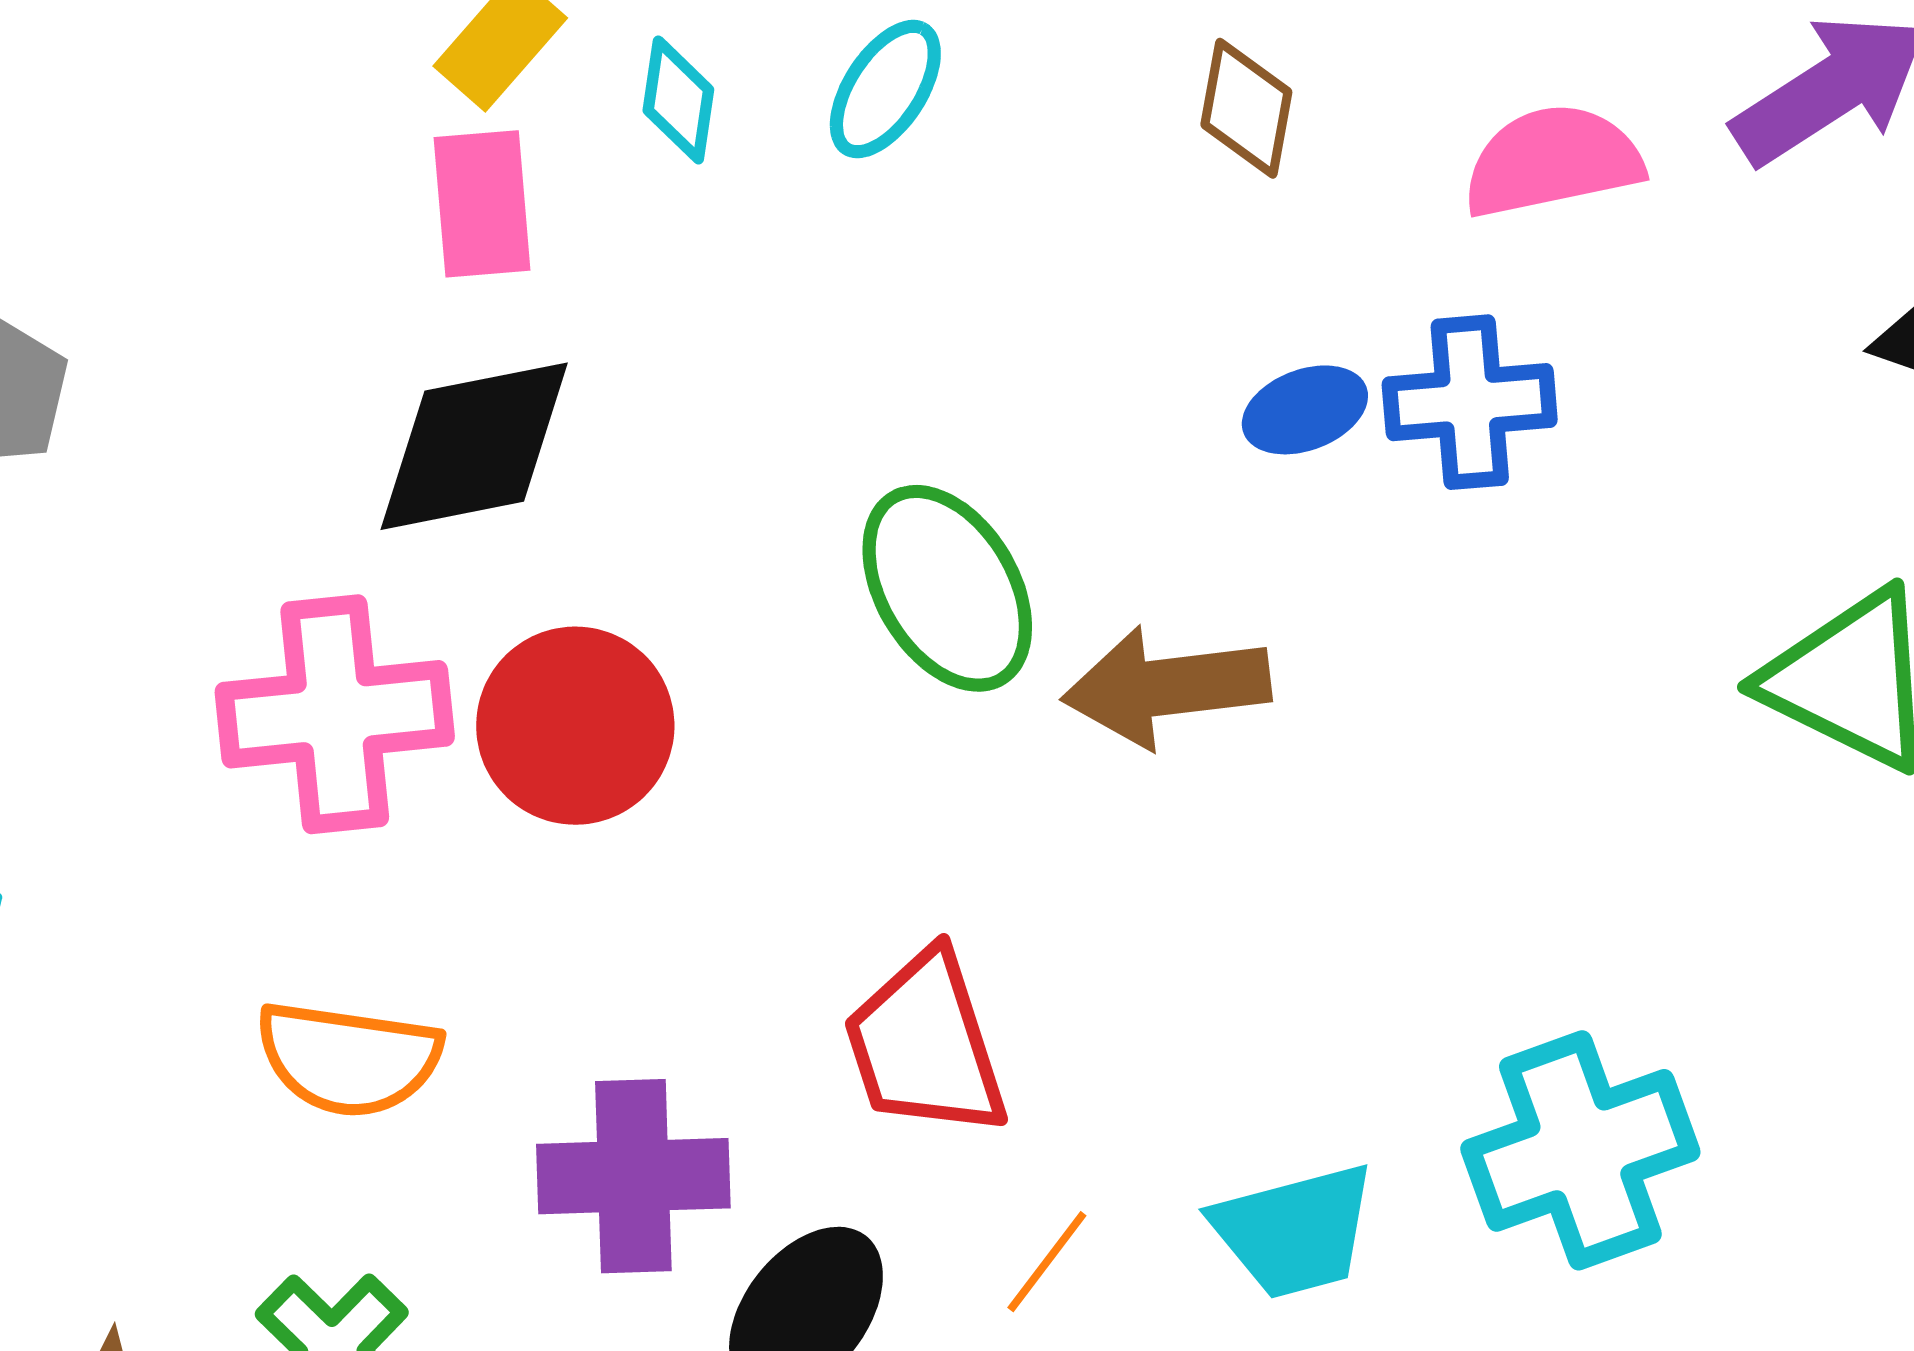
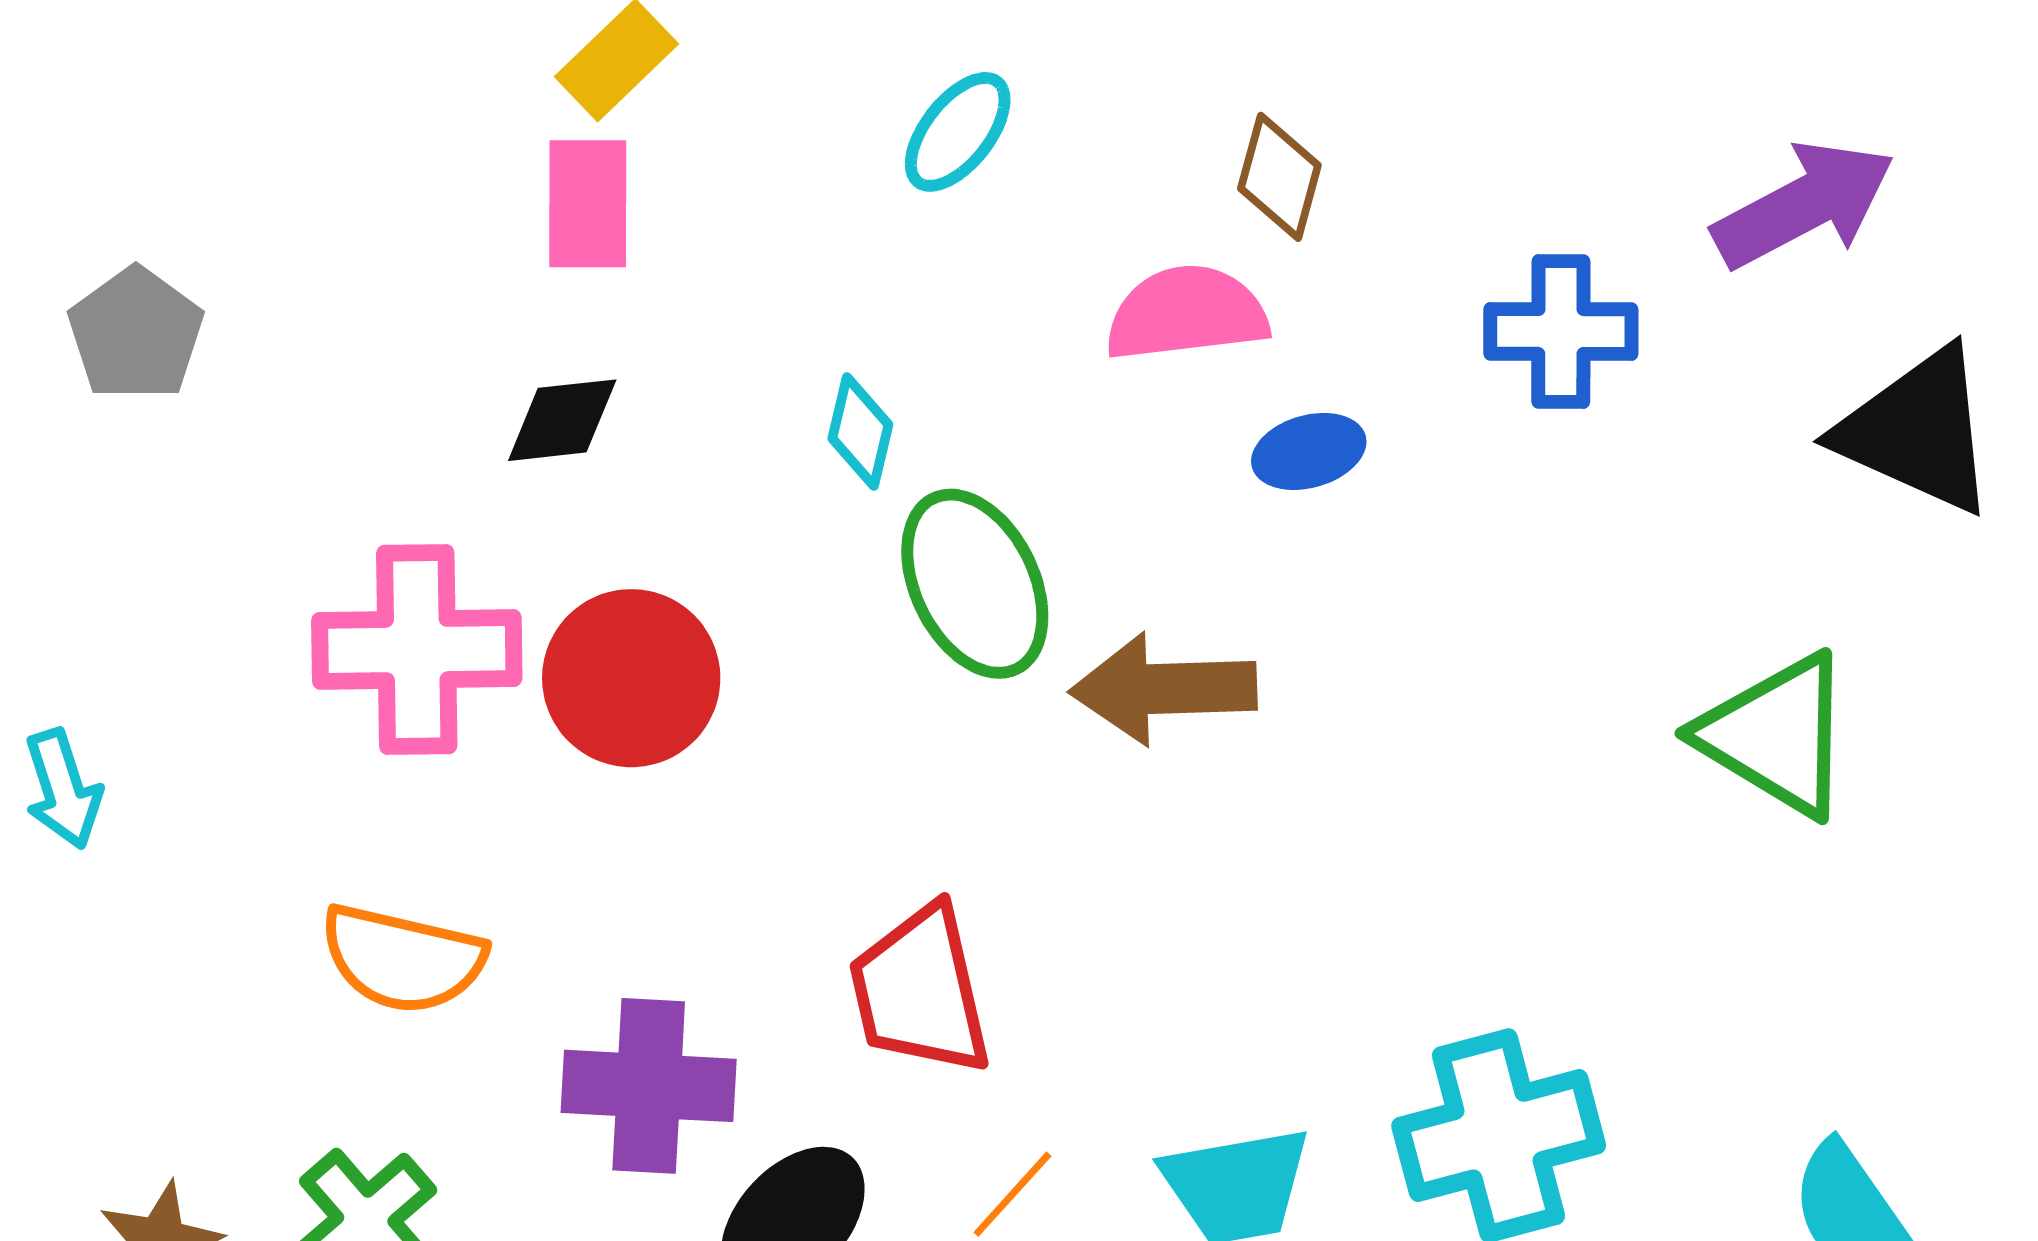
cyan diamond: (678, 100) -> (860, 432), moved
pink semicircle: (1553, 161) -> (1187, 313), moved
blue cross: (1470, 402) -> (1561, 331), moved
black diamond: (474, 446) -> (562, 420), size x0.6

